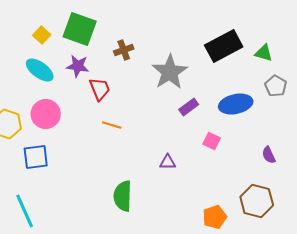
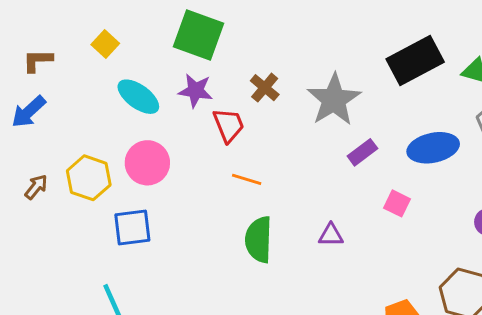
yellow square: (42, 35) -> (105, 44), moved
brown cross: (124, 50) -> (265, 88), moved, turned -30
green semicircle: (123, 196) -> (259, 240), moved

